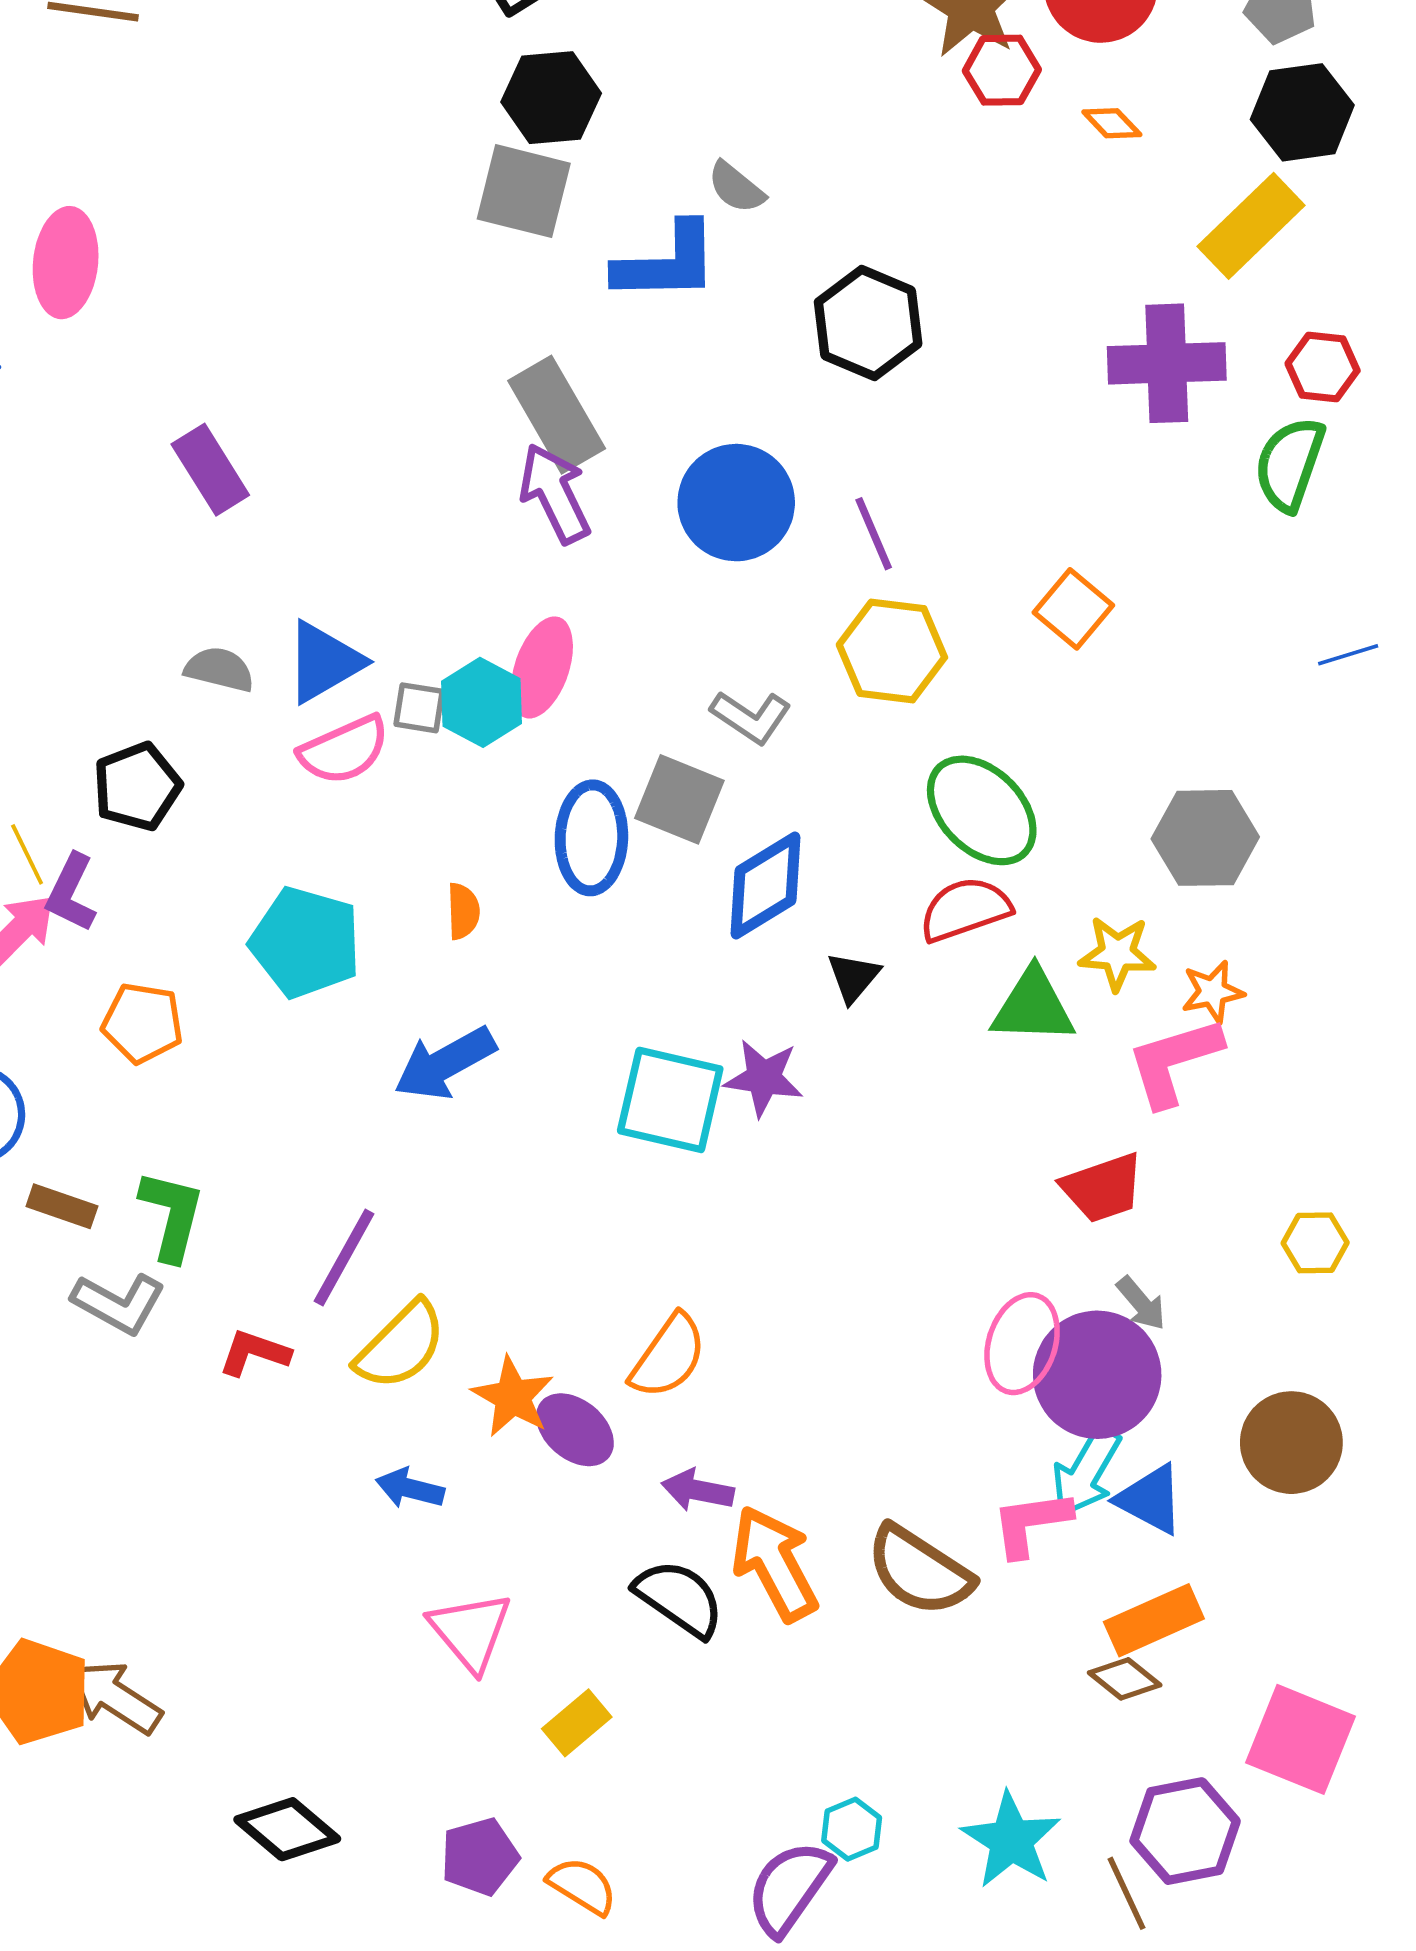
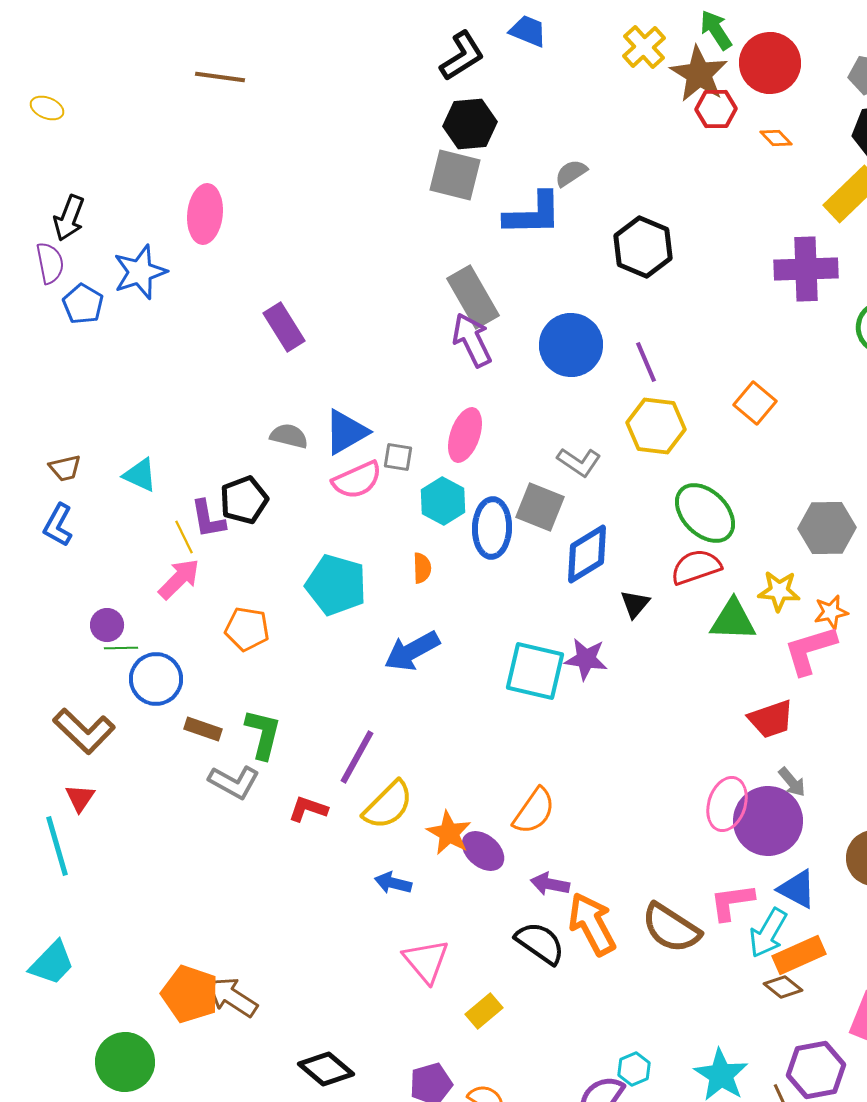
gray semicircle: (736, 187) -> (571, 173), turned 108
cyan hexagon: (481, 702) -> (443, 501), moved
purple L-shape: (71, 893) -> (208, 519), moved, turned -36
cyan arrow: (1086, 1472) -> (768, 933), moved

